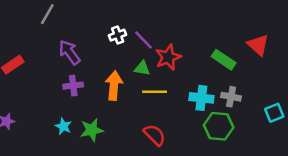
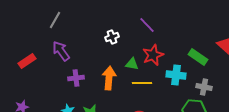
purple line: (143, 40) -> (147, 25), moved
purple arrow: (69, 52) -> (61, 51), moved
cyan cross: (201, 98) -> (176, 75), moved

